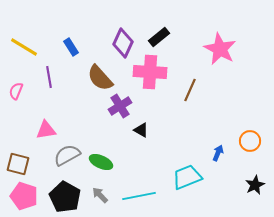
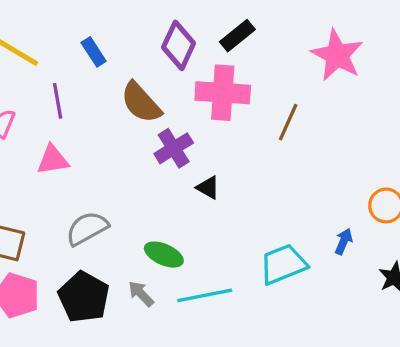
pink triangle: (46, 130) -> (53, 160), moved
blue arrow: (218, 153) -> (344, 241), moved
green ellipse: (101, 162) -> (164, 255), moved

